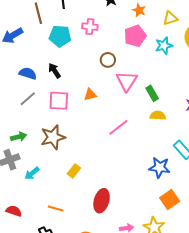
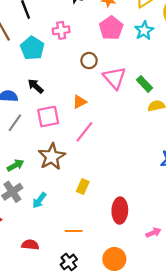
cyan pentagon: (60, 36) -> (32, 48), turned -30
pink line: (118, 127) -> (84, 132), moved

